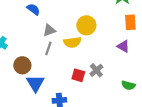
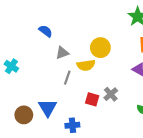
gray line: (48, 48) -> (67, 78), moved
brown circle: (22, 65) -> (24, 115), moved

